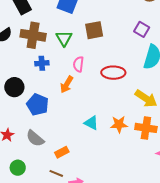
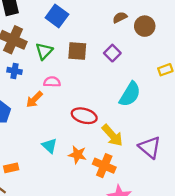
purple square: (142, 29) -> (112, 53), moved
pink semicircle: (78, 64) -> (52, 82), turned 70
red ellipse: (113, 73) -> (84, 116), moved

